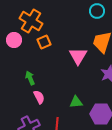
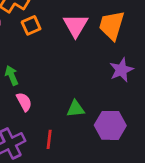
pink triangle: (78, 56) -> (76, 25), moved

